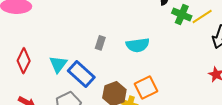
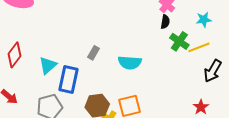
blue rectangle: (81, 74) -> (69, 80), turned 48

